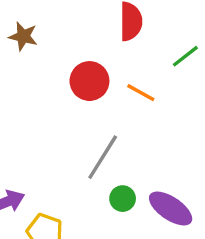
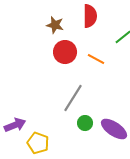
brown star: (23, 36) -> (55, 25), moved

